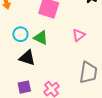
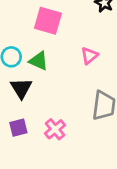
black triangle: (27, 58) -> (21, 88), turned 42

